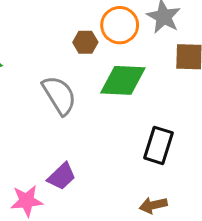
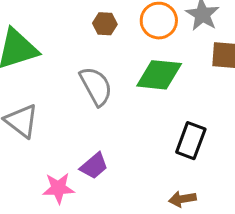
brown hexagon: (85, 42) -> (105, 24), moved

